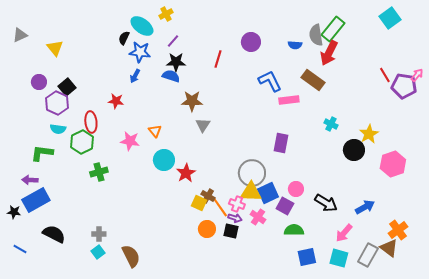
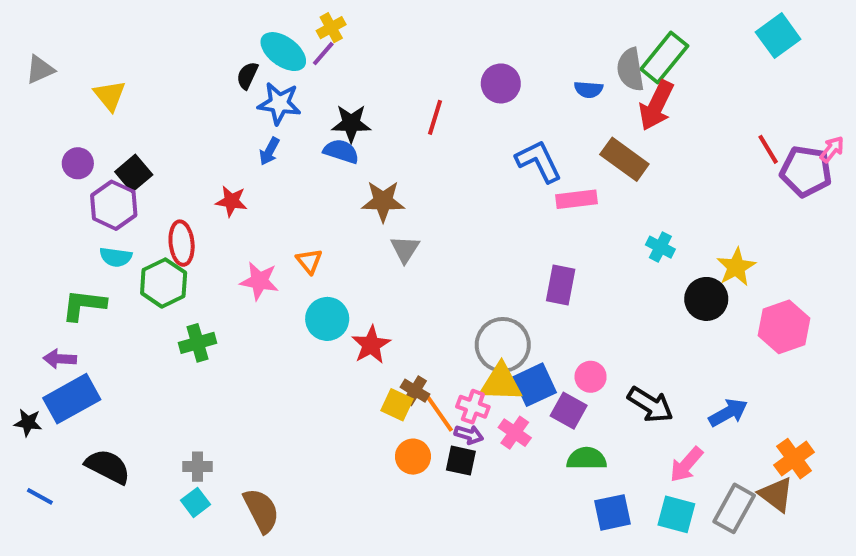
purple line: (173, 41) -> (323, 54), moved

